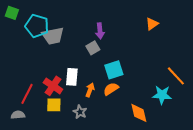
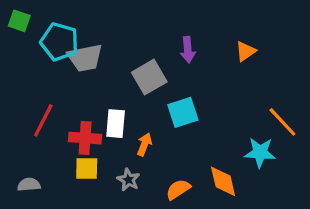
orange triangle: (152, 24) -> (246, 51), moved
purple arrow: (100, 31) -> (188, 50), moved
gray square: (93, 48) -> (149, 77), size x1.5
red cross: (53, 86) -> (85, 138), turned -30
orange semicircle: (111, 89) -> (178, 189), moved
red line: (27, 94) -> (43, 120), moved

